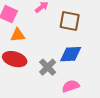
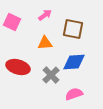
orange triangle: (18, 35) -> (45, 43), moved

